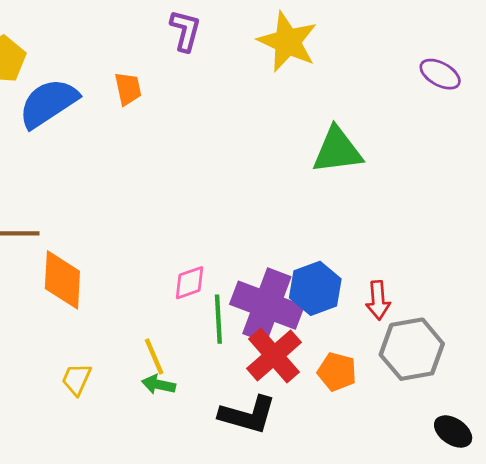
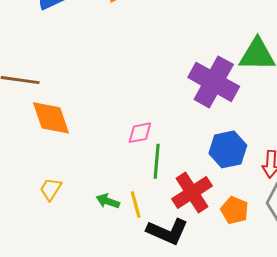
orange diamond: (62, 280) -> (51, 118), turned -30
purple cross: (267, 305) -> (214, 82), moved
yellow line: (154, 357) -> (136, 205), moved

